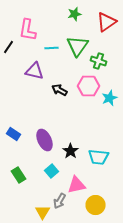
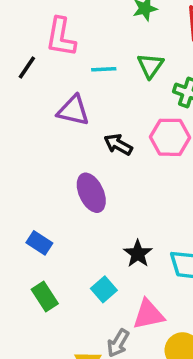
green triangle: (78, 46) -> (150, 66), size x0.7
blue rectangle: (14, 134) -> (39, 243), moved
purple ellipse: (44, 140) -> (91, 193), moved

